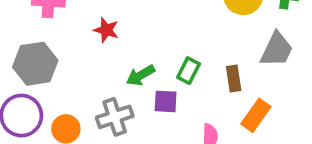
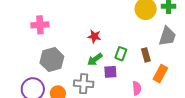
red star: (106, 30) -> (94, 36), moved
gray hexagon: (35, 64) -> (52, 60), moved
gray cross: (115, 117) -> (84, 84), turned 30

